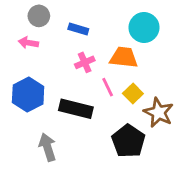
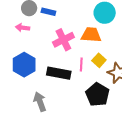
blue rectangle: (78, 29) -> (48, 12), moved
pink cross: (85, 62) -> (63, 40), size x1.5
pink line: (108, 87) -> (81, 65), moved, turned 32

